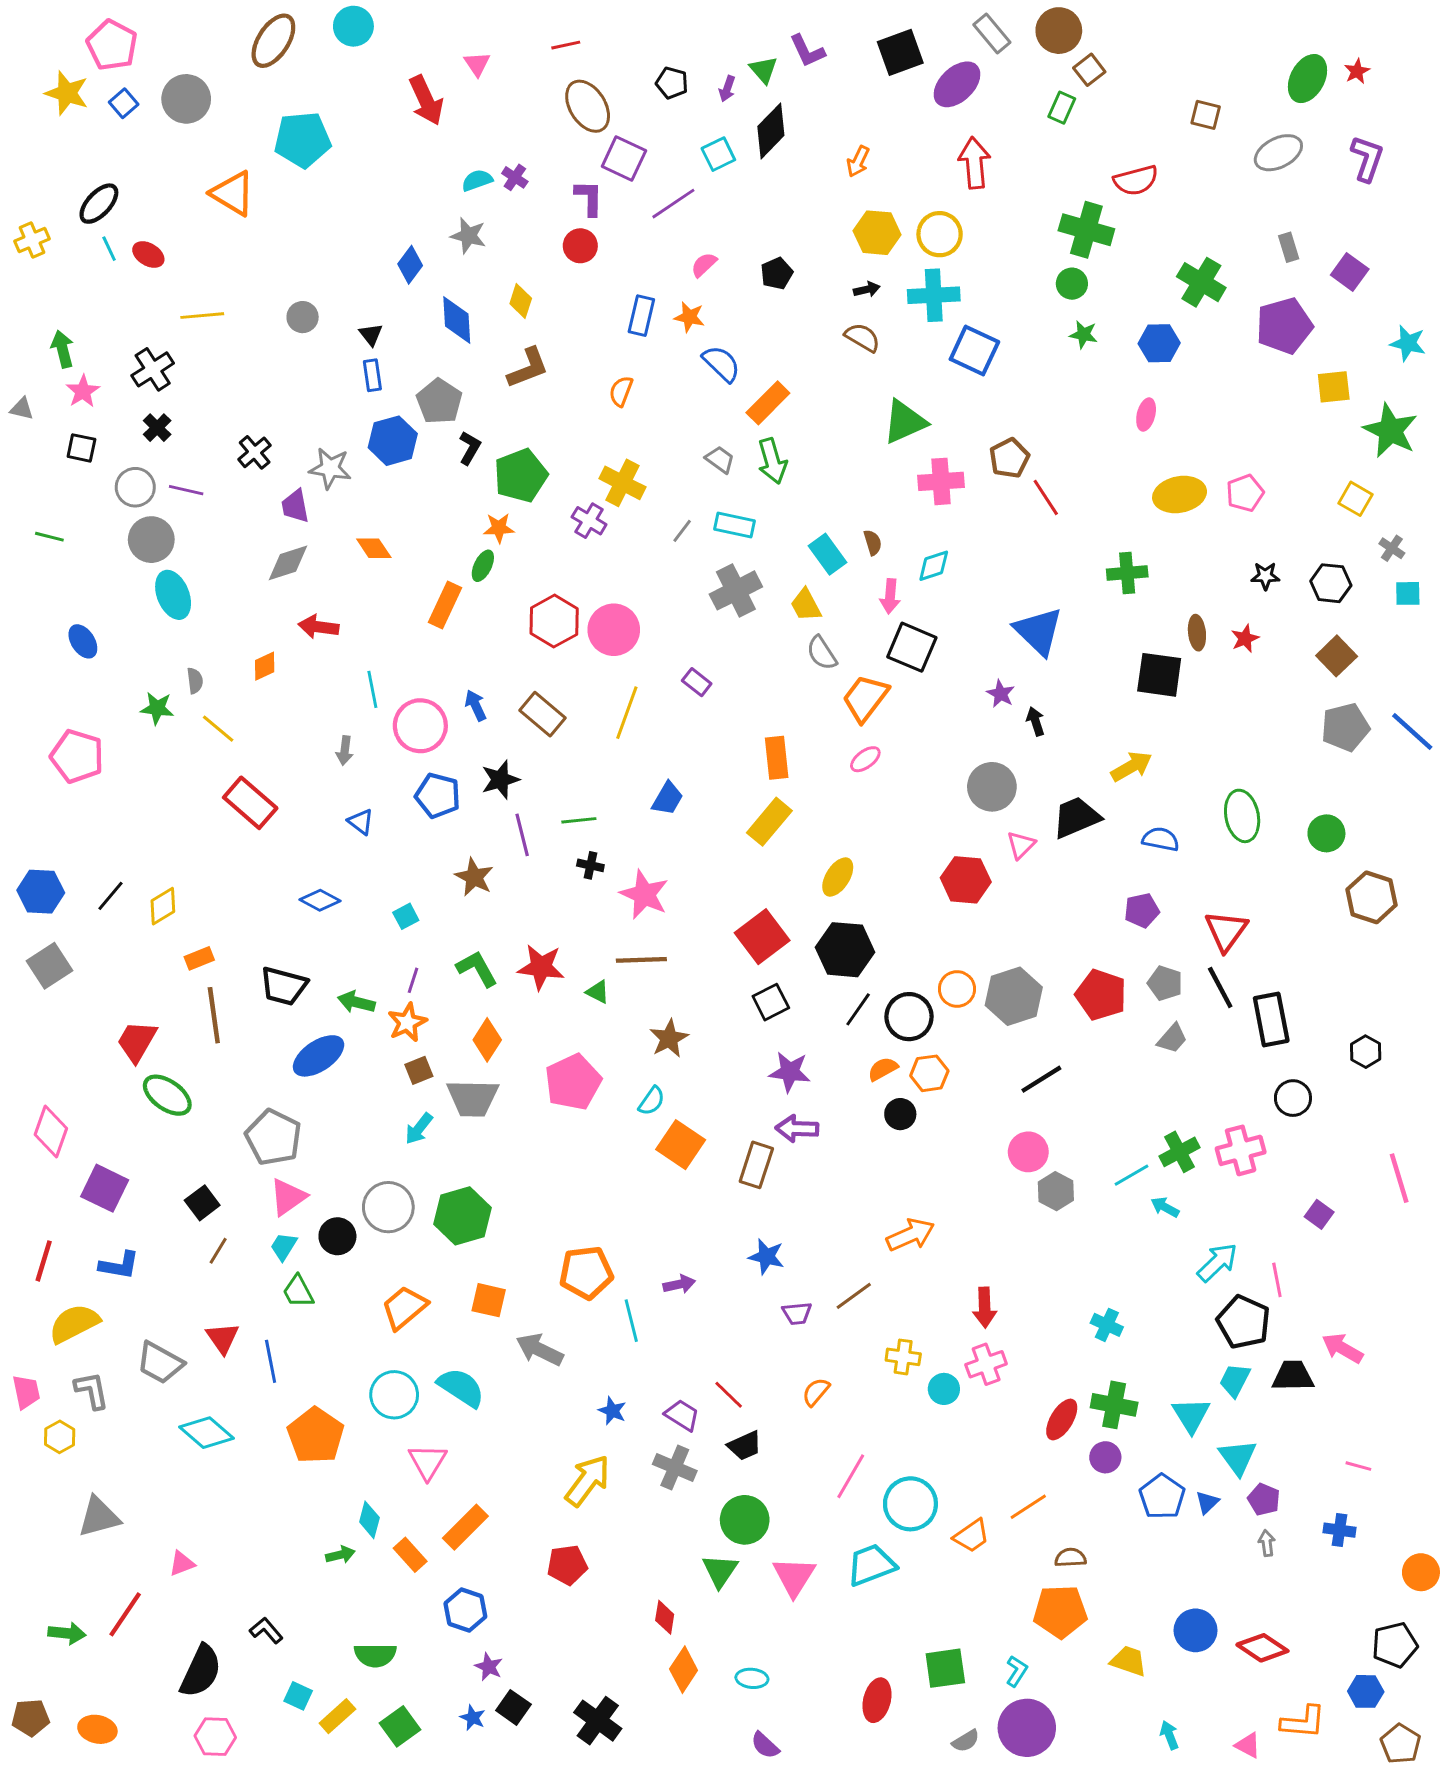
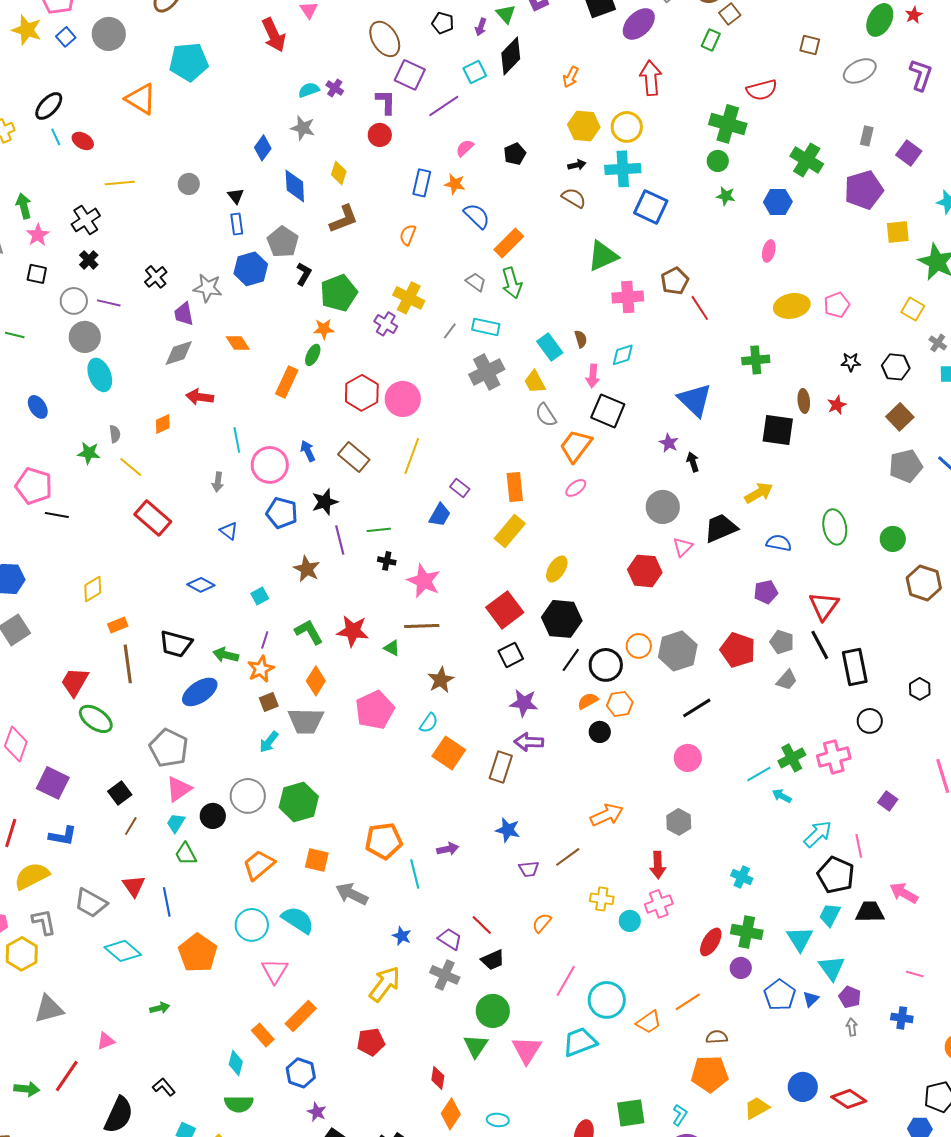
gray rectangle: (1289, 247) -> (867, 136), turned 30
purple rectangle: (697, 682) -> (460, 488), moved
black line: (111, 896) -> (57, 515), moved, turned 60
gray hexagon: (1056, 1191) -> (679, 822), moved
yellow hexagon: (60, 1437) -> (22, 954), size x1.5
cyan diamond: (369, 1520) -> (236, 1063), moved
green arrow: (340, 1555) -> (160, 1008), moved
yellow trapezoid: (1129, 1661) -> (757, 1108), turned -48

